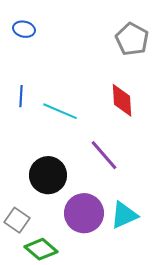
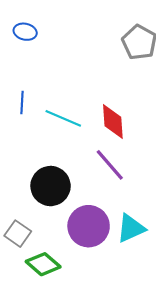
red diamond: (122, 100) -> (113, 122), moved

